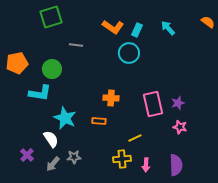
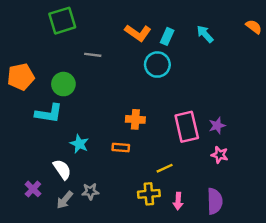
cyan star: (65, 118) -> (79, 144), size x0.7

